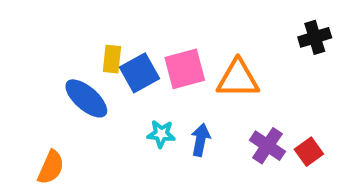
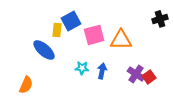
blue square: (139, 73) -> (71, 21), moved
red square: (309, 152) -> (149, 77), moved

